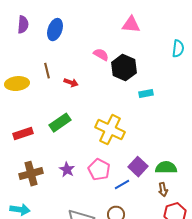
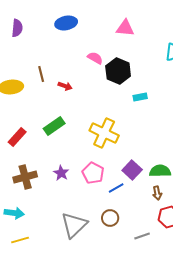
blue ellipse: (55, 30) -> (66, 23), moved, turned 60
red rectangle: (23, 134) -> (17, 137), turned -30

